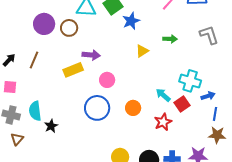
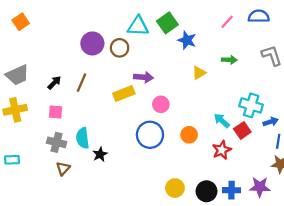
blue star: (131, 21) -> (187, 40), turned -30

